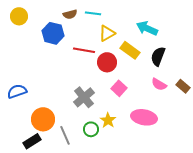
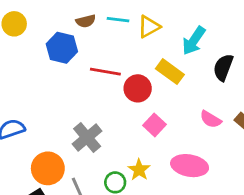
cyan arrow: (147, 28) -> (194, 41), turned -80
yellow triangle: (107, 33) -> (149, 27), moved
black semicircle: (158, 56) -> (223, 67), moved
gray cross: (84, 97) -> (87, 138), moved

